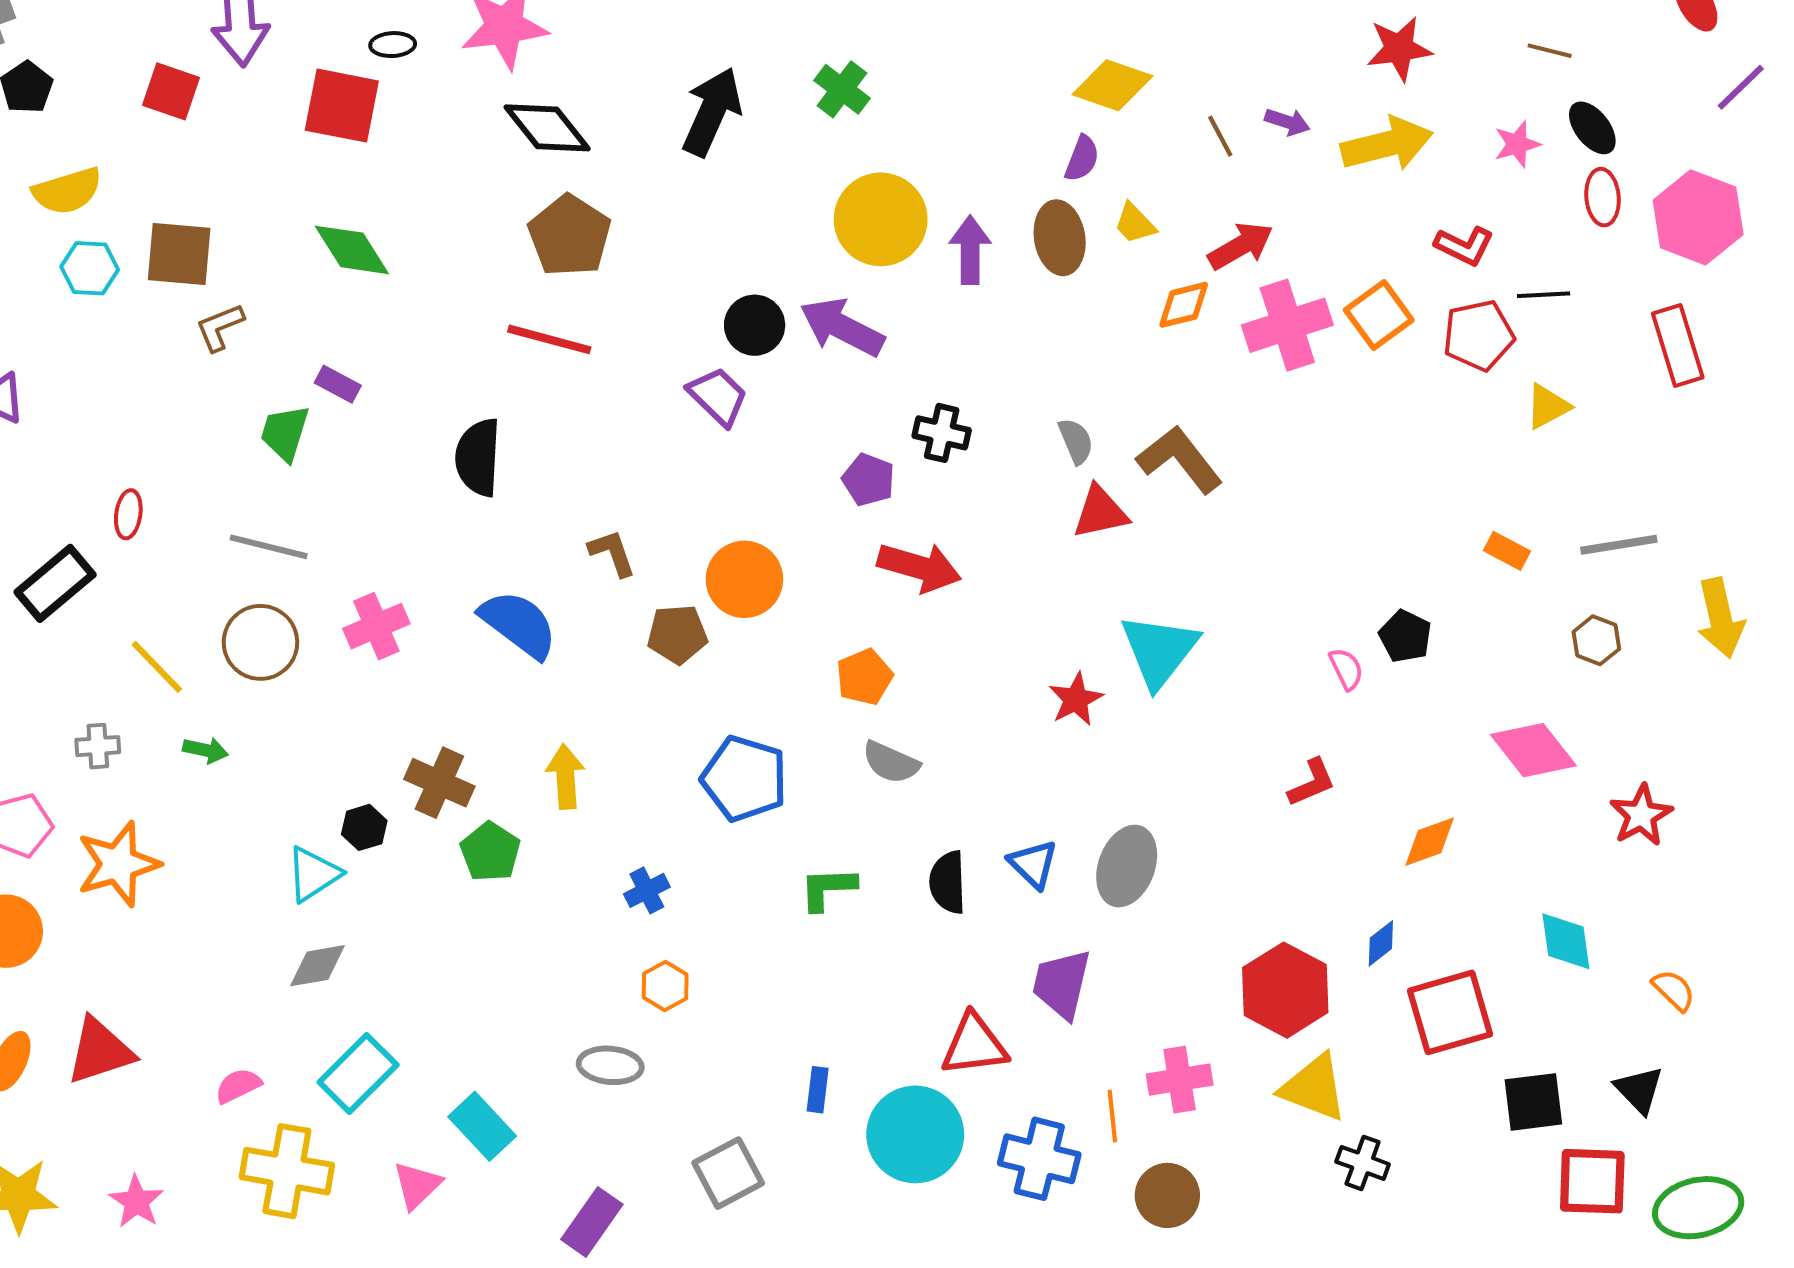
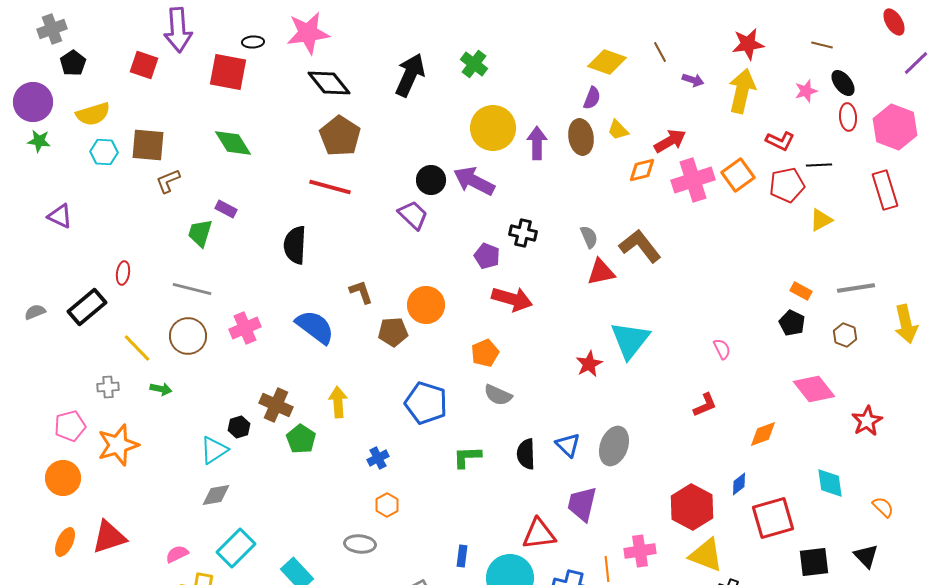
brown line: (1220, 136) -> (660, 52), moved
yellow arrow: (1387, 144) -> (742, 91), turned -63
black pentagon: (1405, 636) -> (792, 323), moved

